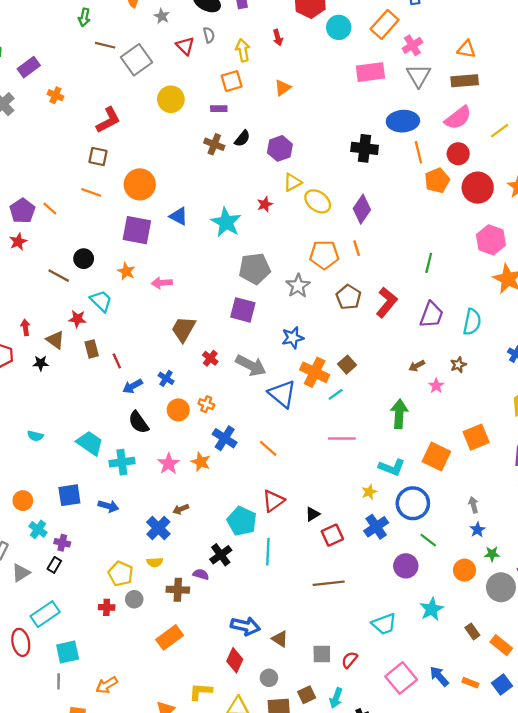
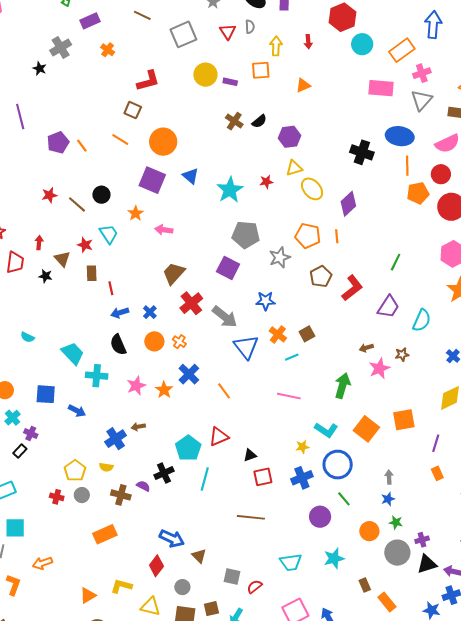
brown line: (105, 45) -> (142, 15), moved
purple rectangle: (219, 109) -> (230, 82), moved
red star: (18, 242) -> (49, 195), moved
red cross: (210, 358) -> (191, 303), size x1.6
orange cross: (315, 372) -> (278, 334), size x0.7
pink star: (436, 386) -> (379, 368), size x1.5

